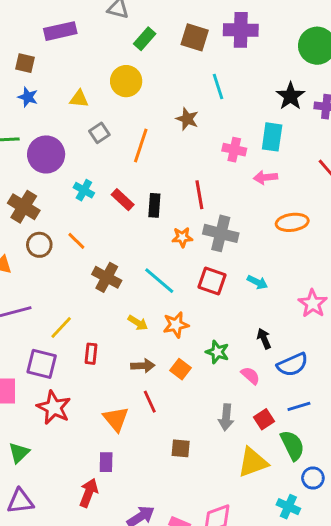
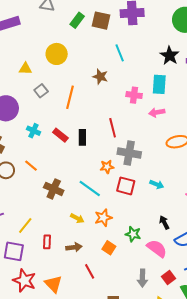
green rectangle: (145, 39) -> (77, 20), moved
orange star: (182, 237) -> (107, 167), moved
brown arrow: (143, 366) -> (74, 247), moved
pink semicircle: (250, 376) -> (157, 248), size x1.5
orange triangle: (116, 419) -> (53, 284), moved

